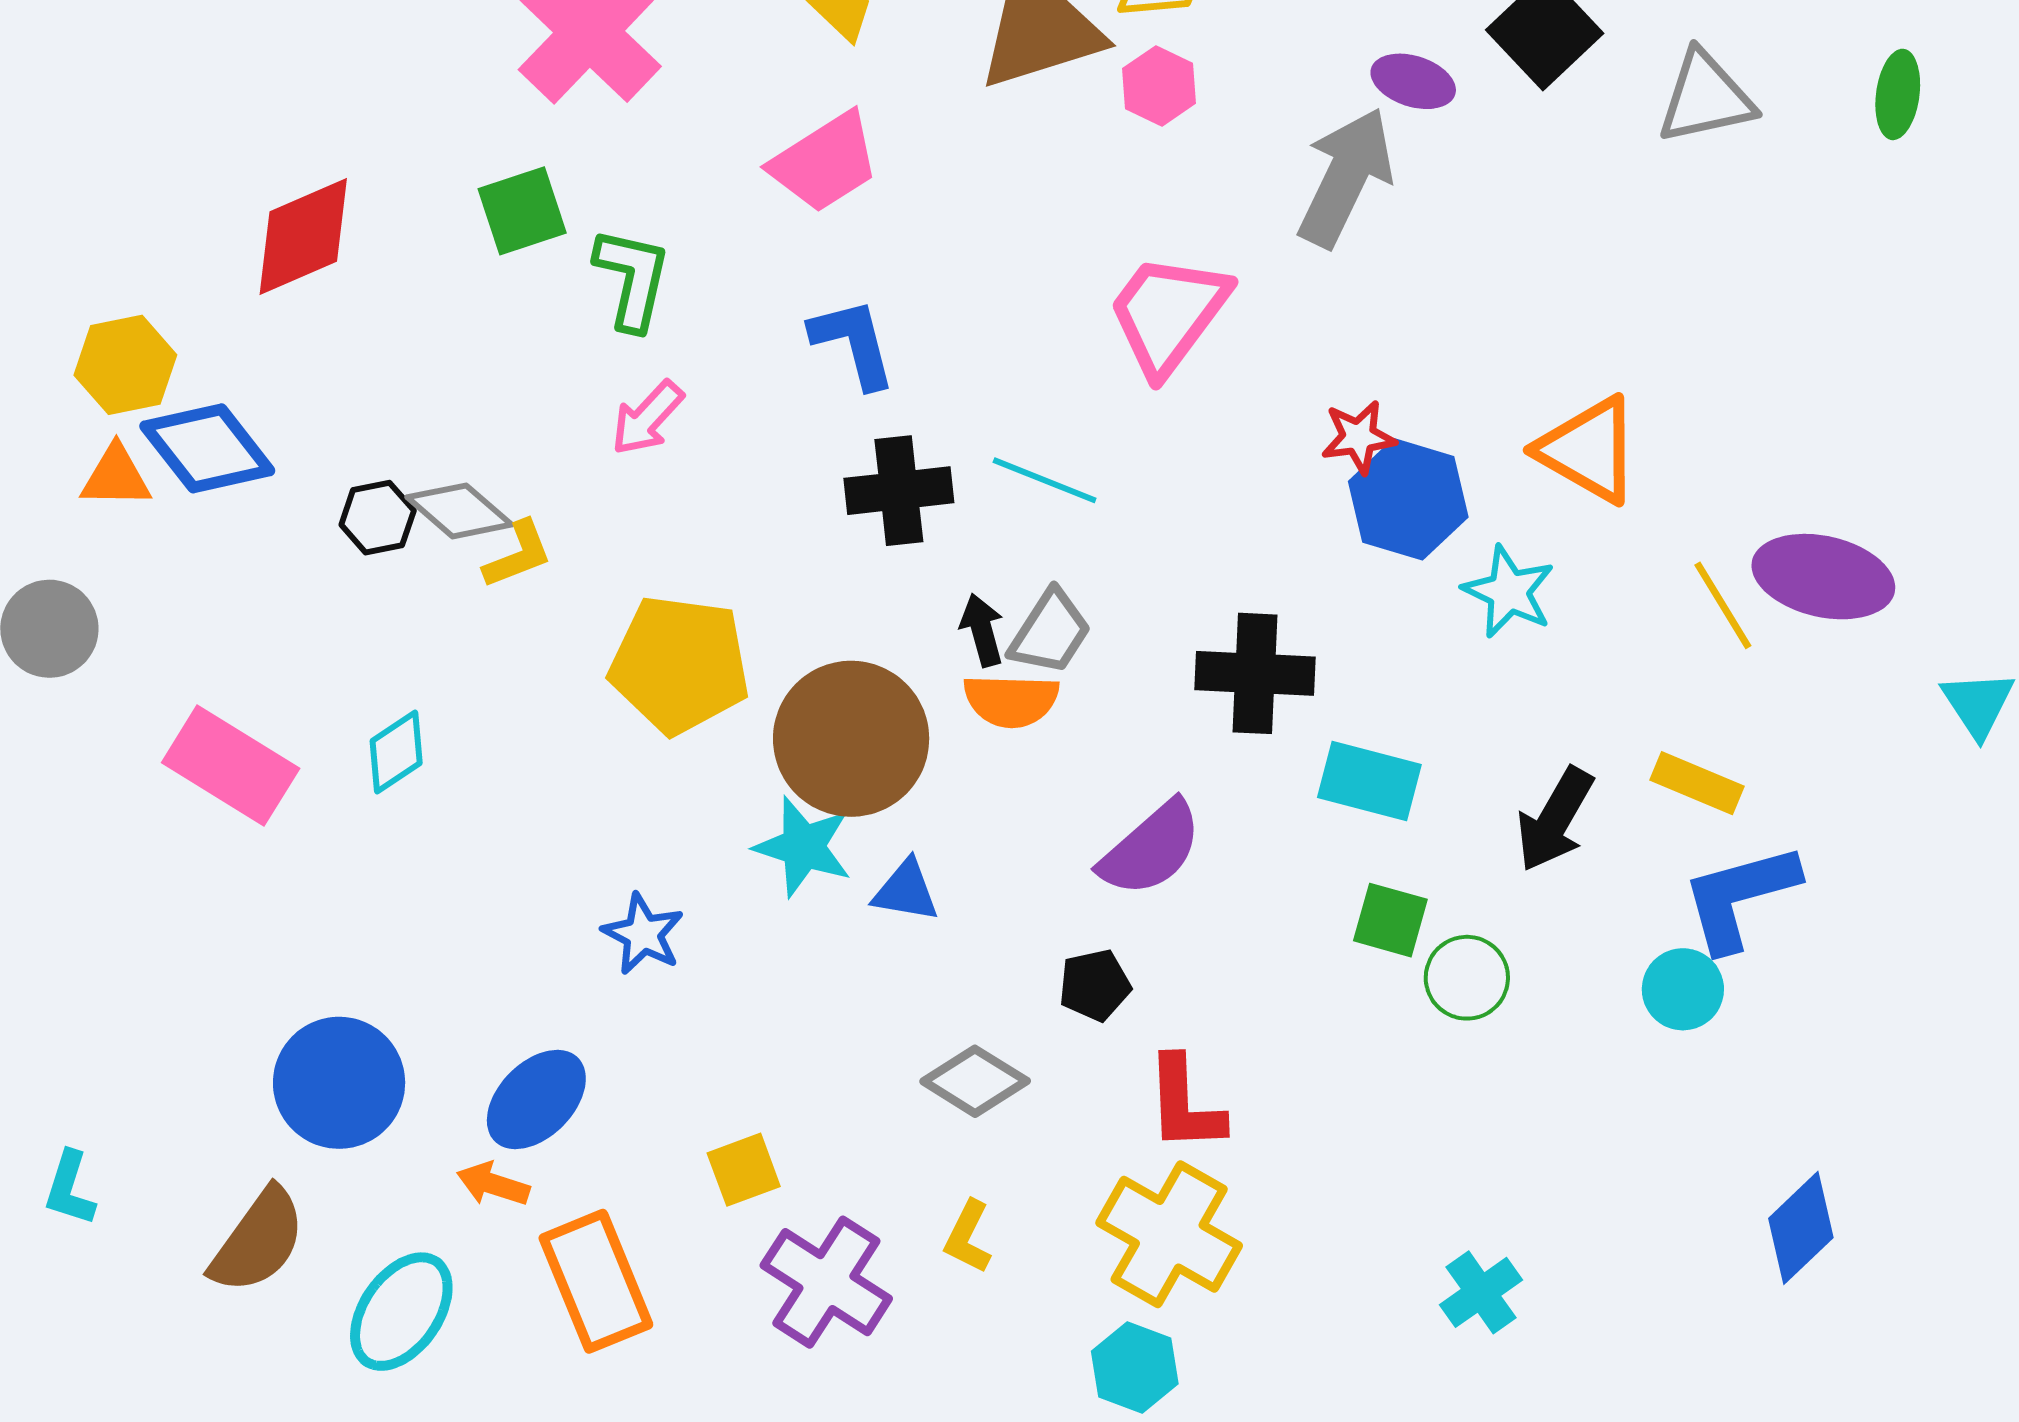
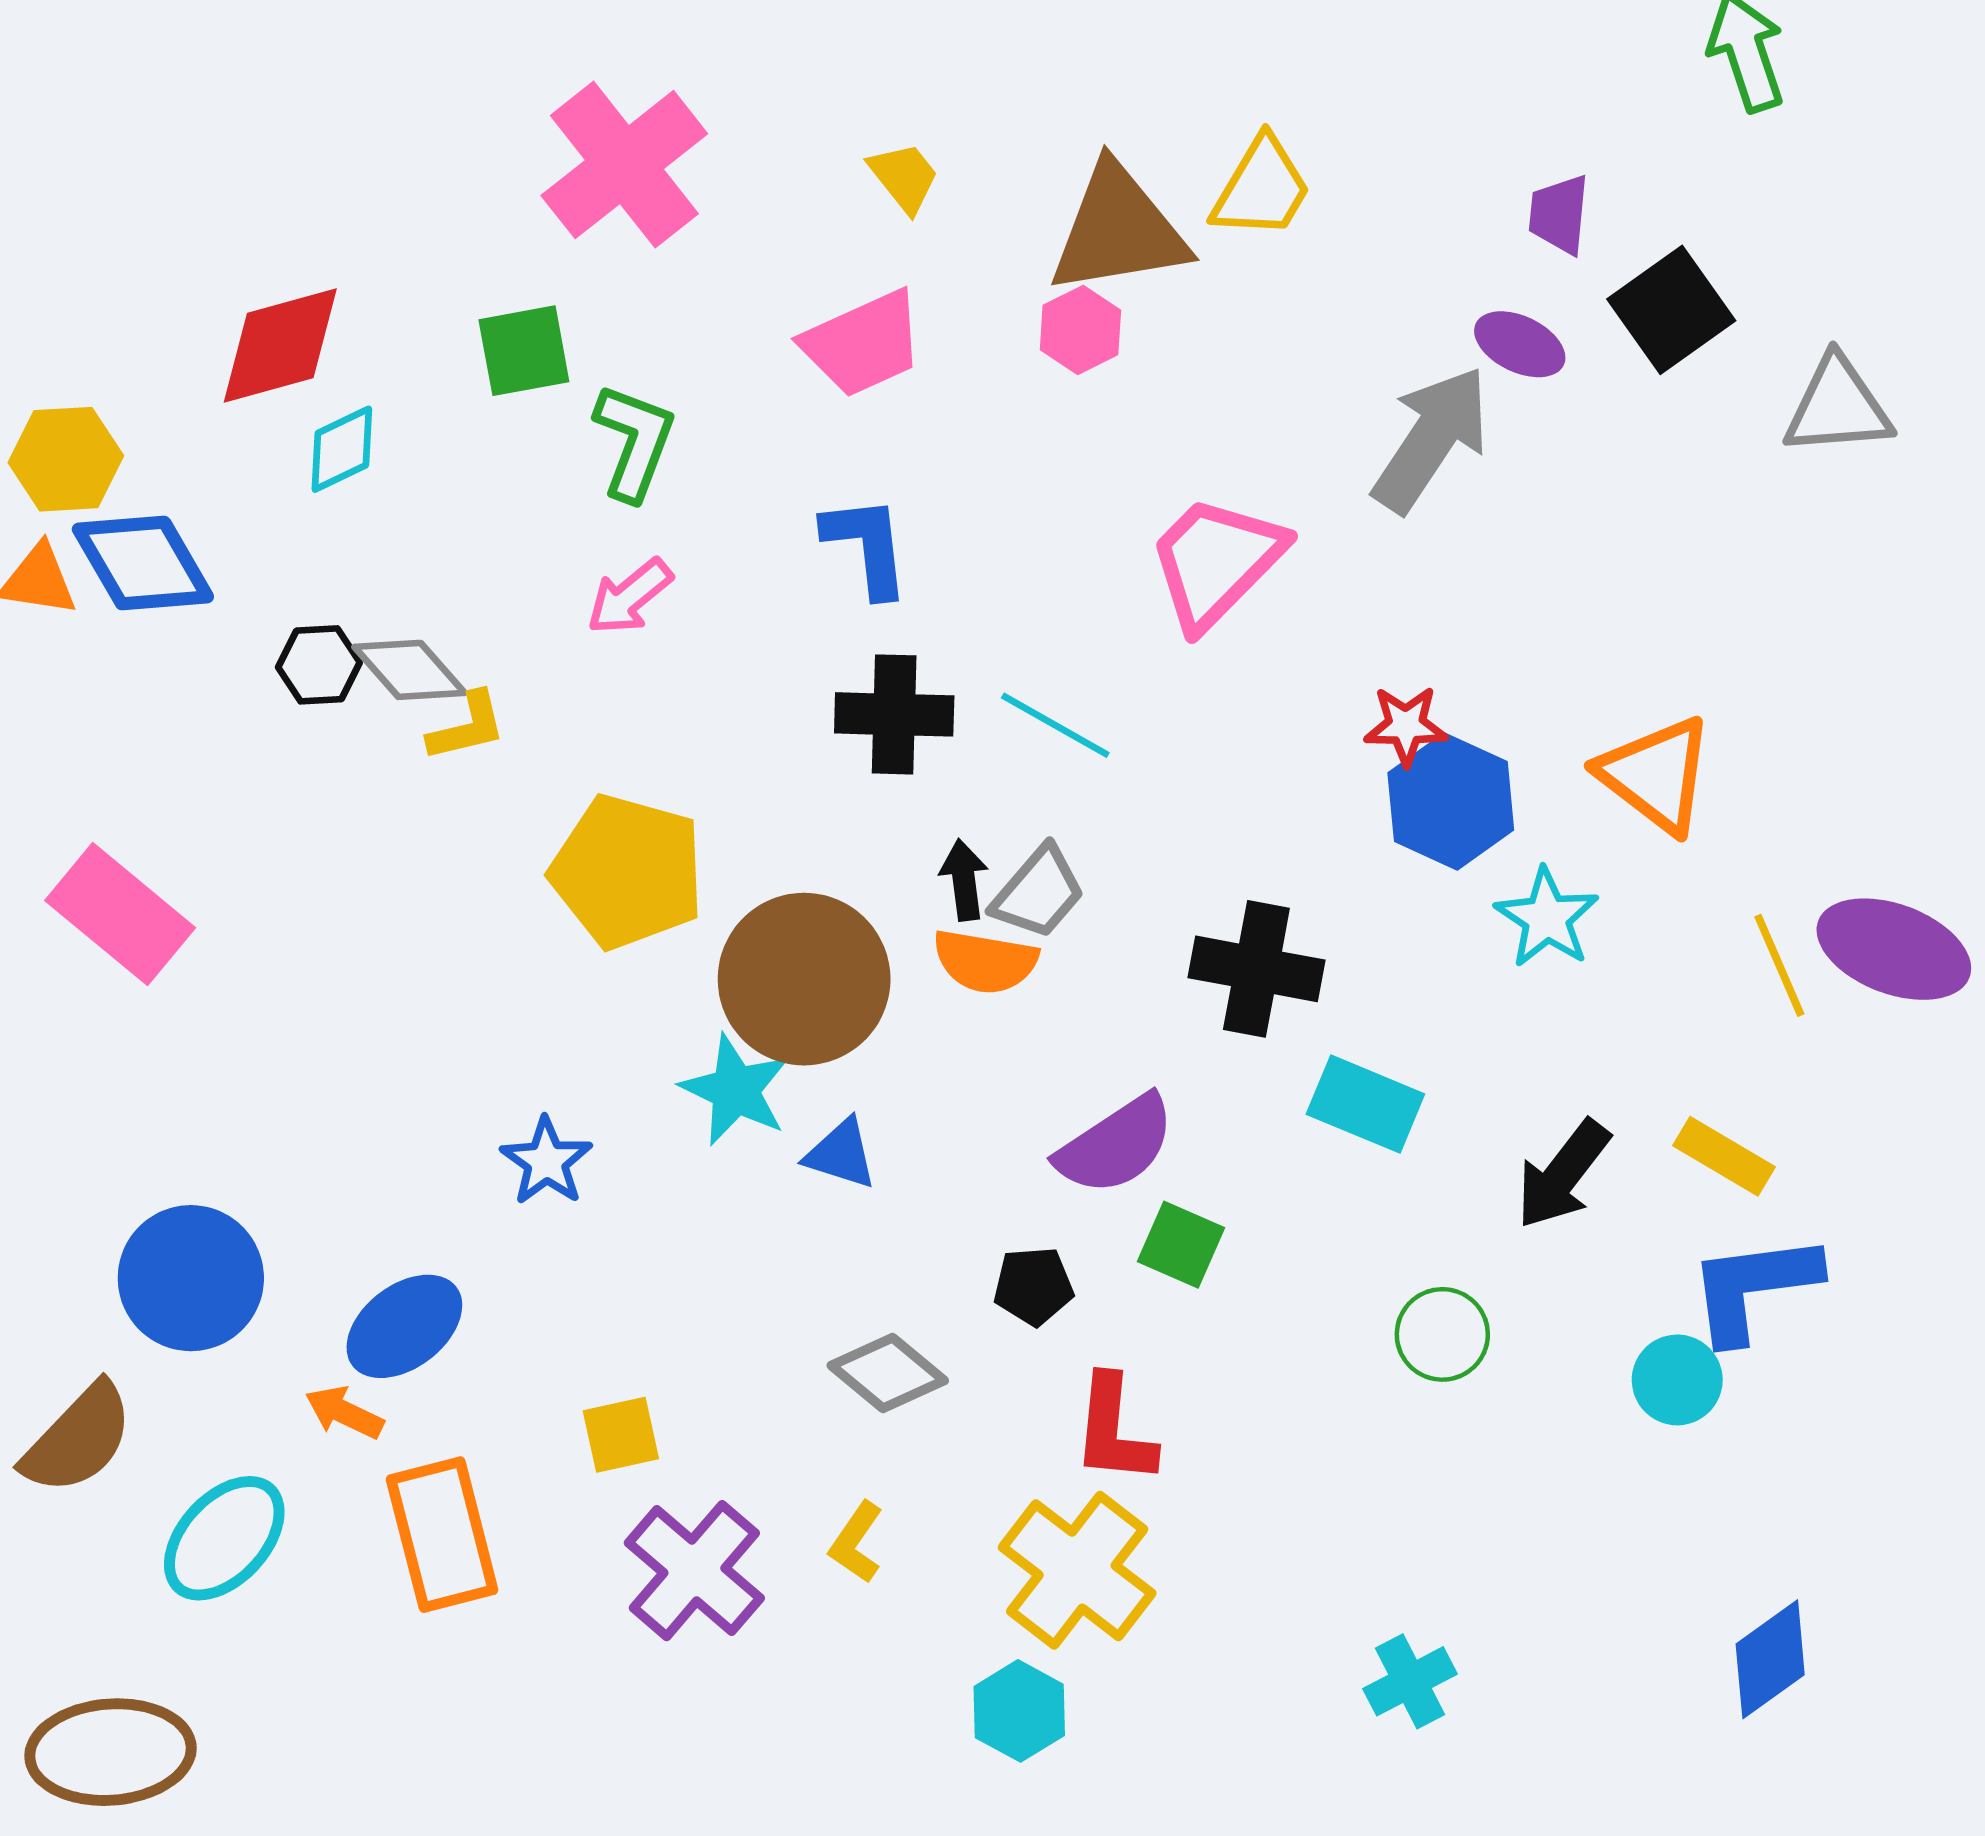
pink hexagon: (1159, 86) -> (1080, 330), moved
cyan diamond: (396, 752) -> (342, 449), moved
green square: (1390, 920) -> (1181, 1245), moved

